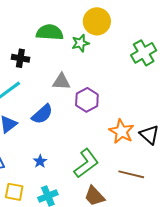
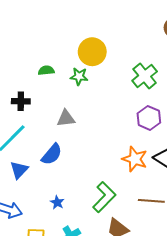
green semicircle: (50, 32) -> (46, 70), size x0.6
green star: (80, 43) -> (79, 76), turned 30
purple hexagon: (87, 100) -> (149, 118), moved

